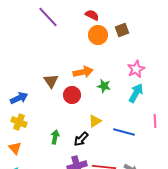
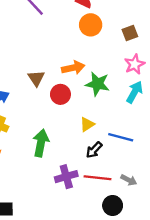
brown square: (122, 30) -> (130, 33), moved
green star: (104, 86) -> (98, 84), size x1.5
green arrow: (55, 137) -> (41, 143), size x1.6
black arrow: (81, 139) -> (94, 150), moved

